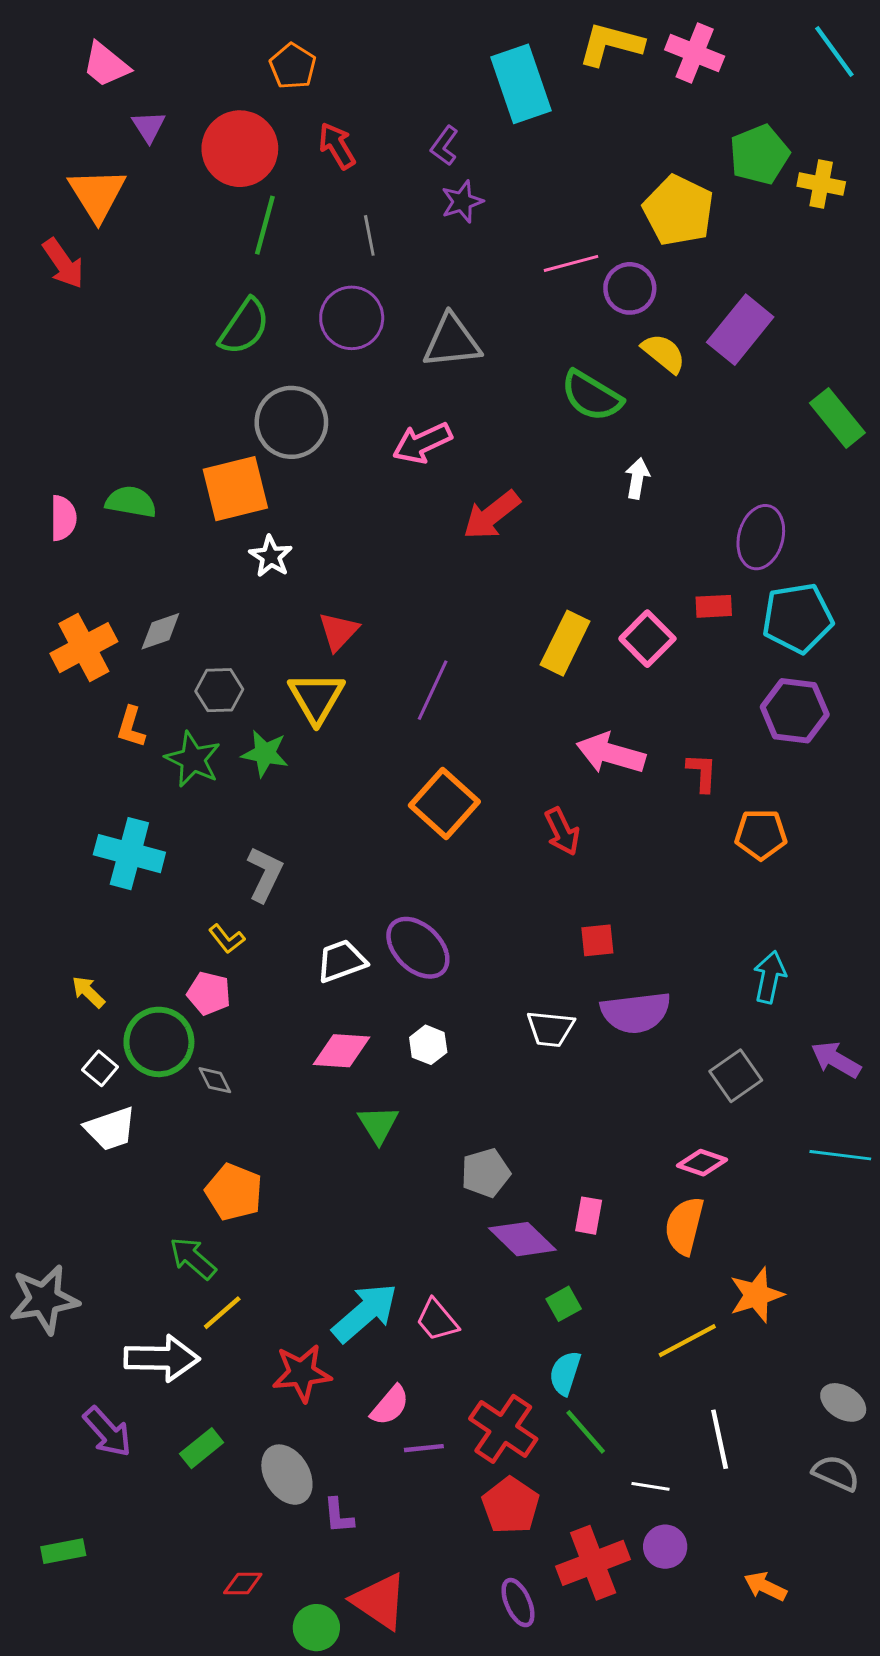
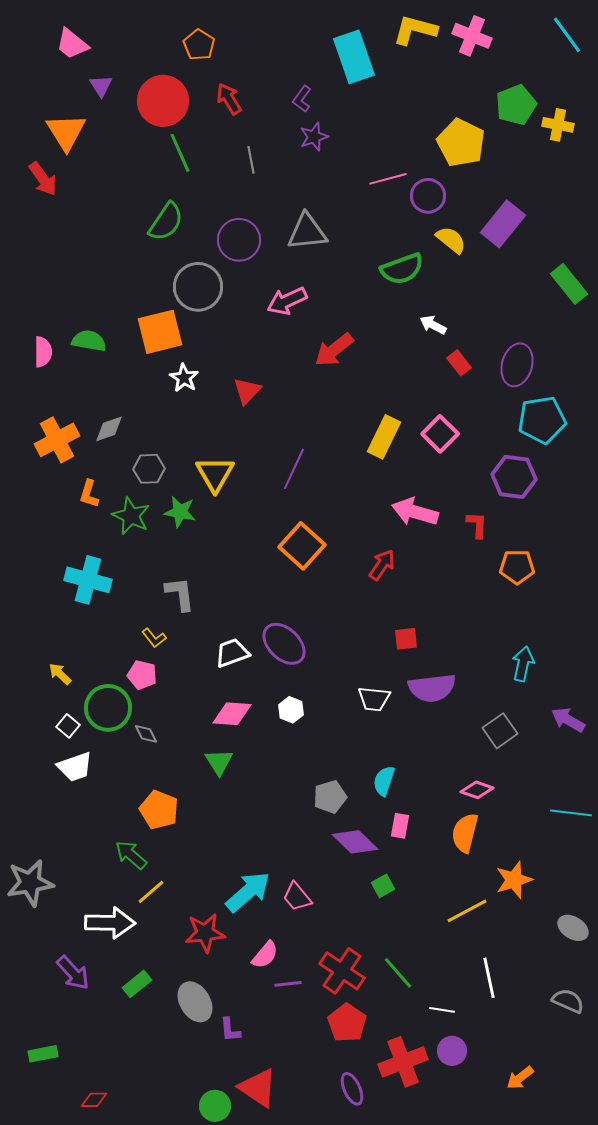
green line: (265, 225) -> (180, 153), turned -39
purple circle: (352, 318) -> (239, 240), moved
green semicircle: (592, 396) -> (402, 269), turned -51
white arrow: (637, 478) -> (433, 325), turned -72
red rectangle: (714, 606) -> (459, 363), moved, turned 55
red triangle: (338, 631) -> (247, 391), moved
purple hexagon: (795, 711) -> (514, 477), moved
red arrow: (562, 831) -> (382, 565), turned -120
gray L-shape: (265, 874) -> (180, 594), turned -33
green triangle: (378, 1124) -> (219, 762), moved
cyan line: (840, 1155) -> (571, 813), moved
cyan semicircle: (565, 1373) -> (384, 781), moved
gray ellipse: (843, 1402) -> (573, 928), moved
red diamond: (243, 1583) -> (94, 1100), moved
orange arrow: (765, 1586) -> (520, 1078), turned -64

